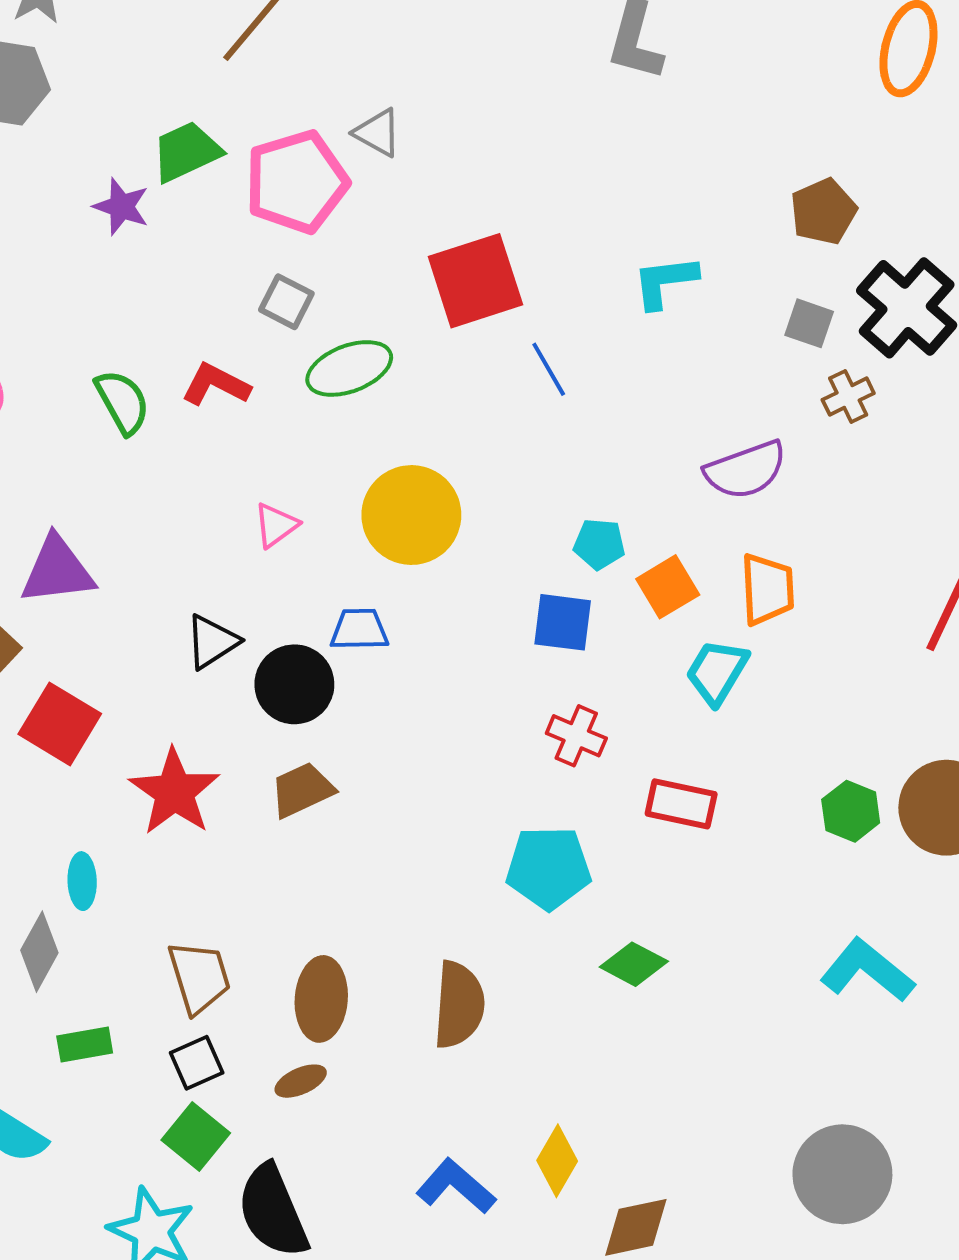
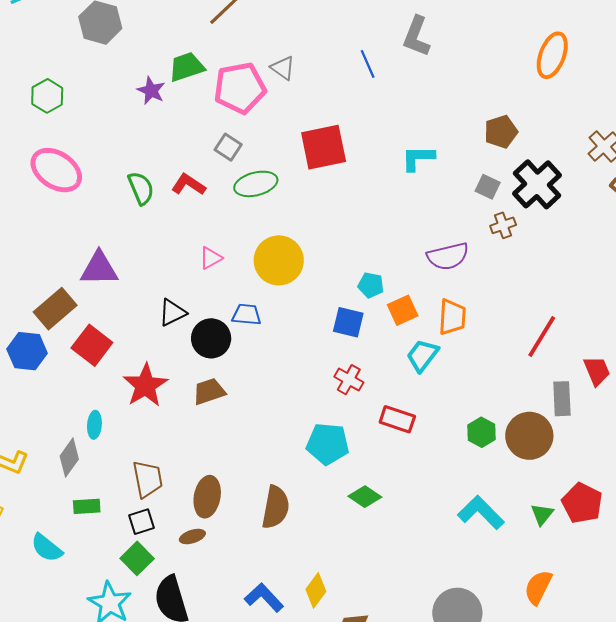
blue line: (549, 369) -> (368, 64), moved

